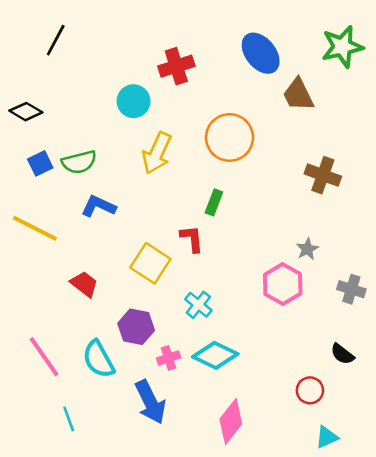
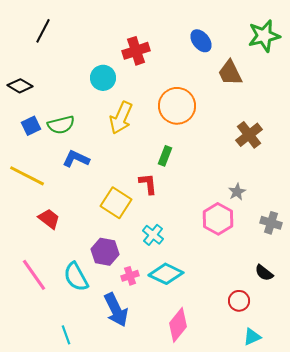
blue ellipse: (261, 53) -> (201, 41), size x0.7
brown cross: (323, 175) -> (249, 135), turned 32
red trapezoid: (84, 284) -> (49, 219), moved
cyan line: (69, 419) -> (66, 335), moved

